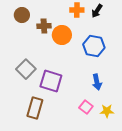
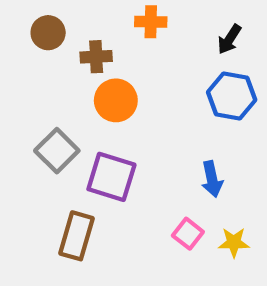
orange cross: (77, 10) -> (151, 22), moved
black arrow: (97, 11) -> (229, 39), moved
orange circle: (62, 35) -> (116, 100), moved
blue hexagon: (94, 46) -> (232, 96), moved

